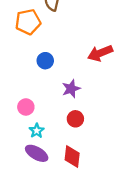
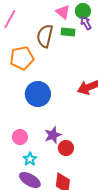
blue circle: (45, 61) -> (38, 94), size x1.6
purple star: (71, 89) -> (53, 135), moved

